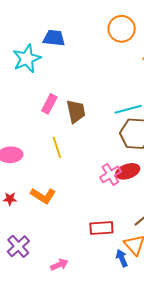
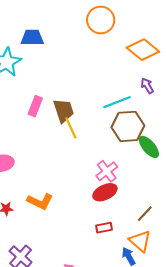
yellow line: (57, 147) -> (71, 128), moved
red ellipse: (128, 171) -> (105, 192), moved
red rectangle: (101, 228) -> (104, 228), size x0.7

